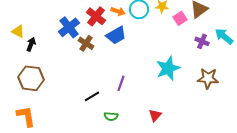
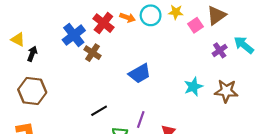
blue trapezoid: (116, 35) -> (140, 73), moved
purple cross: (202, 41) -> (220, 50), turned 32
cyan star: (168, 68) -> (193, 87), moved, size x0.7
purple line: (121, 83) -> (141, 120), moved

